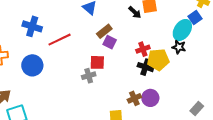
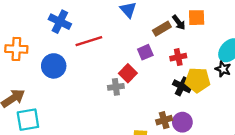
brown rectangle: (104, 31) -> (162, 29), moved
purple square: (110, 42) -> (145, 52), turned 32
red cross: (143, 49) -> (178, 57), moved
red square: (97, 62) -> (128, 73), turned 35

